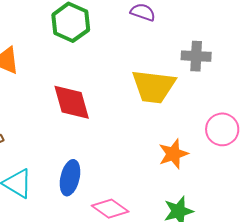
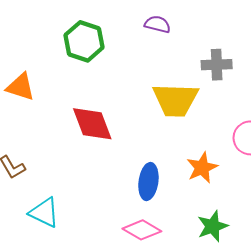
blue ellipse: (70, 178) -> (148, 182), moved

